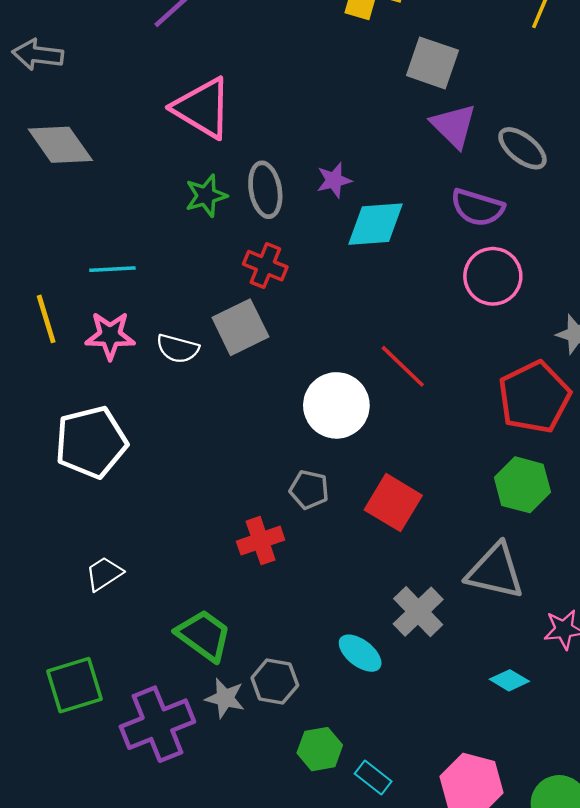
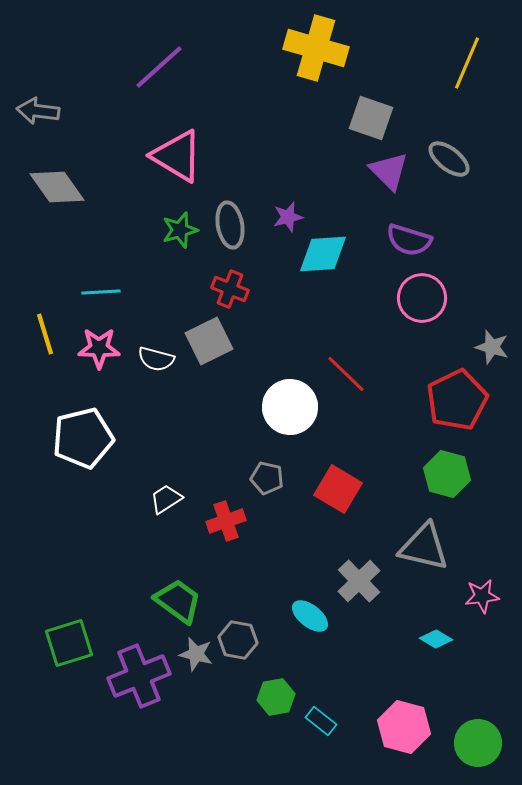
gray ellipse: (522, 148) -> (449, 159), moved
white trapezoid: (104, 574) -> (166, 499), moved

